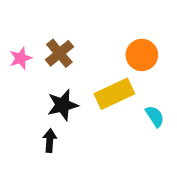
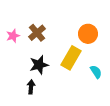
yellow rectangle: (114, 94) -> (71, 58), turned -35

